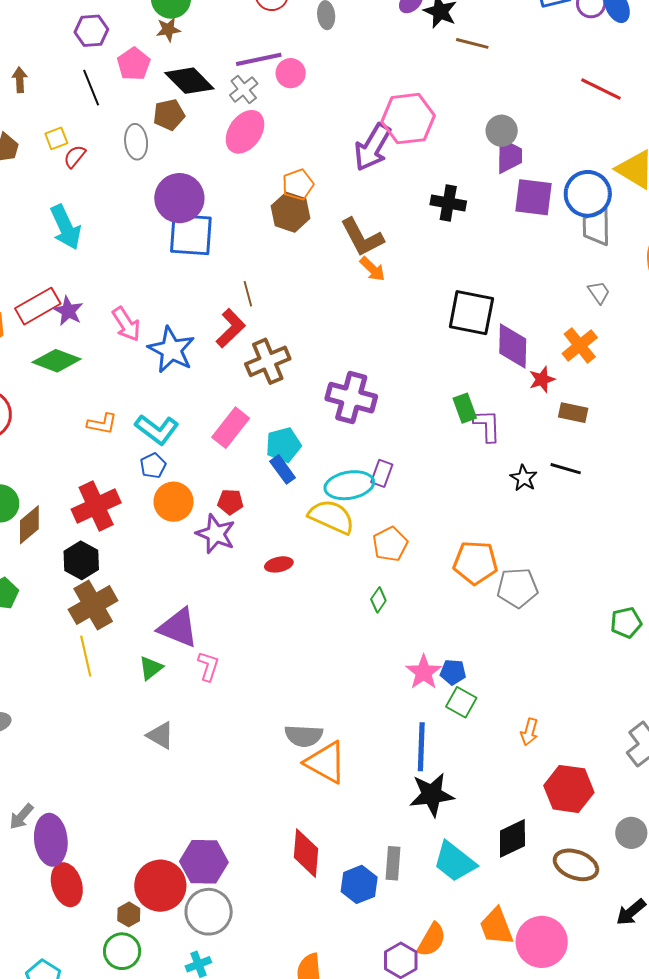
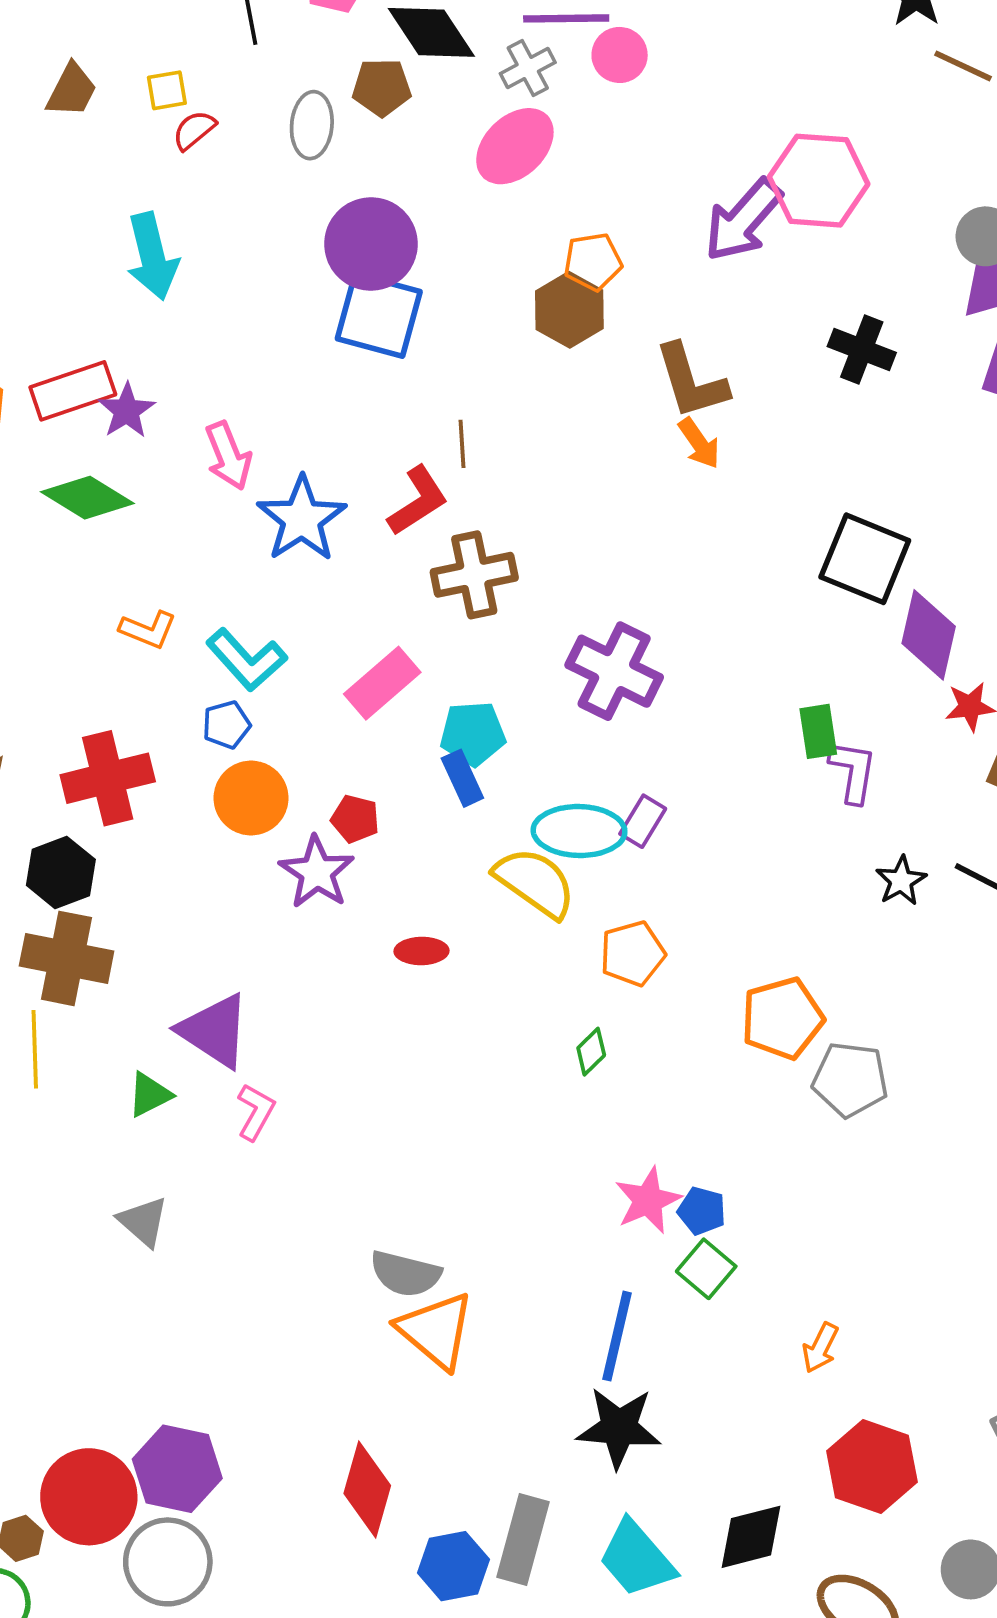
orange pentagon: (475, 563) -> (782, 1018), turned -30
brown cross: (93, 605) -> (67, 958), turned 30
gray rectangle: (393, 863) -> (523, 1540), size x1.4

